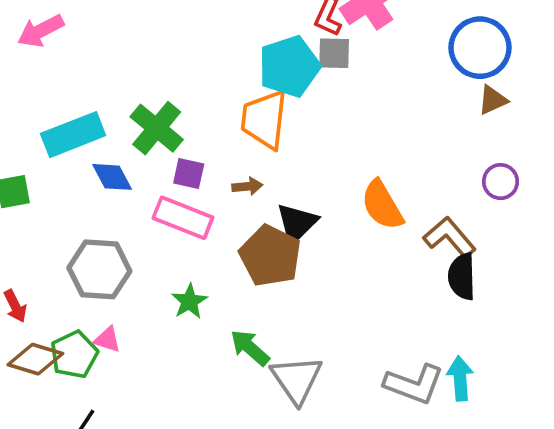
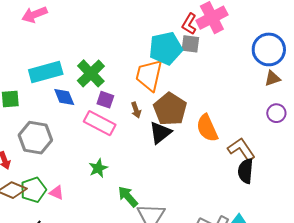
purple circle: (501, 182) -> (276, 113), moved
brown arrow: (247, 186) -> (136, 110), turned 70
brown pentagon: (270, 256) -> (170, 109), moved
gray hexagon: (99, 269) -> (35, 138), moved
pink triangle: (107, 340) -> (56, 193), moved

